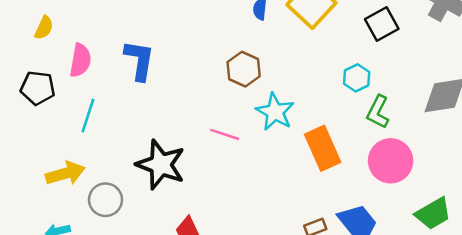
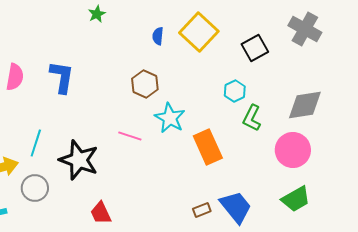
cyan line: (88, 116) -> (36, 143), moved
pink circle: (391, 161) -> (293, 150), moved

